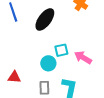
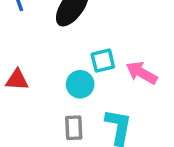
red triangle: (14, 77) -> (17, 80), moved

